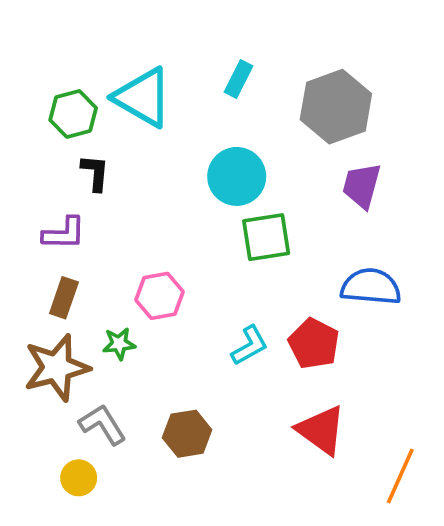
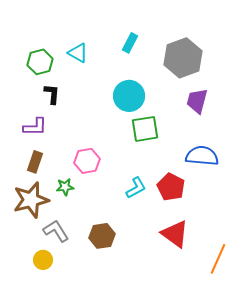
cyan triangle: (143, 97) -> (78, 53), size x0.6

